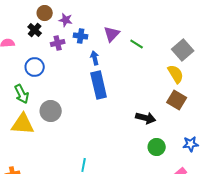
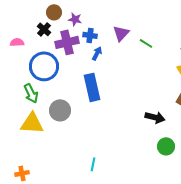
purple cross: (58, 43) -> (67, 42), size x1.6
blue arrow: (95, 58) -> (97, 53), moved, turned 40
blue circle: (35, 67) -> (44, 66), size x1.5
blue rectangle: (99, 85) -> (92, 87), moved

